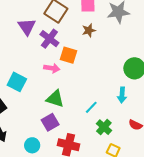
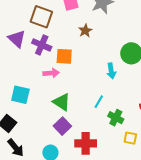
brown star: (89, 30) -> (85, 31), moved
cyan arrow: (122, 95) -> (111, 71), moved
green triangle: (55, 99) -> (62, 102), turned 30

